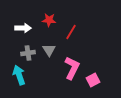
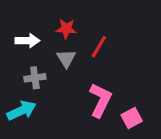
gray triangle: (49, 50) -> (66, 58), moved
cyan arrow: (19, 75) -> (22, 111), turned 84

